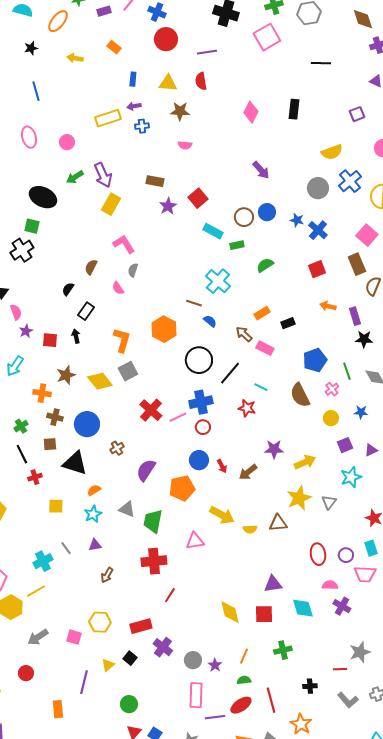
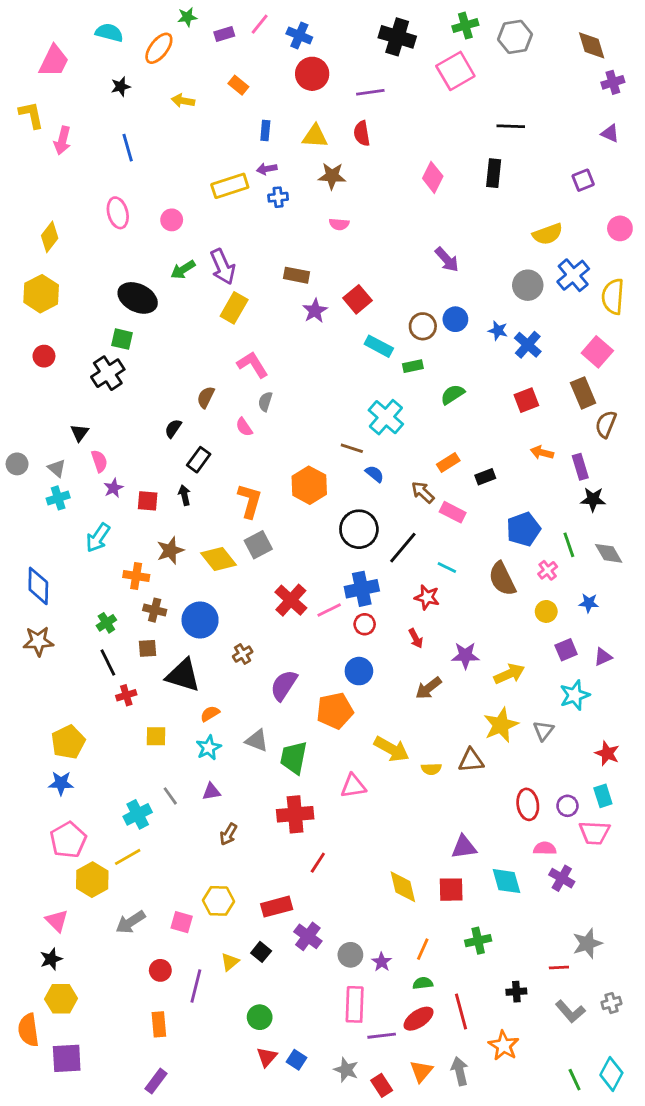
black line: (321, 63) -> (511, 126), moved
red arrow: (222, 466) -> (416, 638), moved
red circle: (26, 673) -> (160, 970), moved

